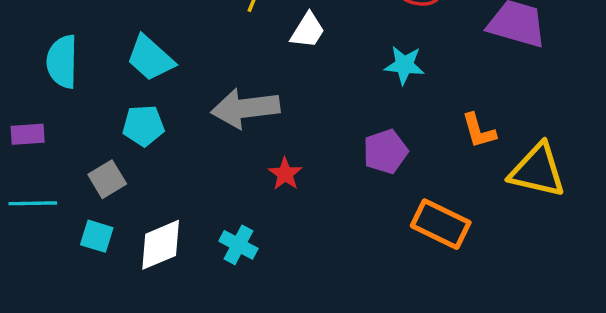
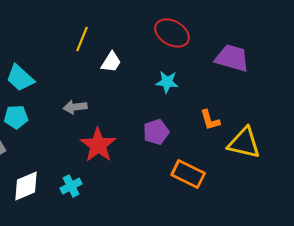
gray arrow: (245, 108) -> (75, 107), size x0.6
red star: (285, 174) -> (98, 145), size x1.8
cyan cross: (238, 245) -> (71, 186), turned 35

